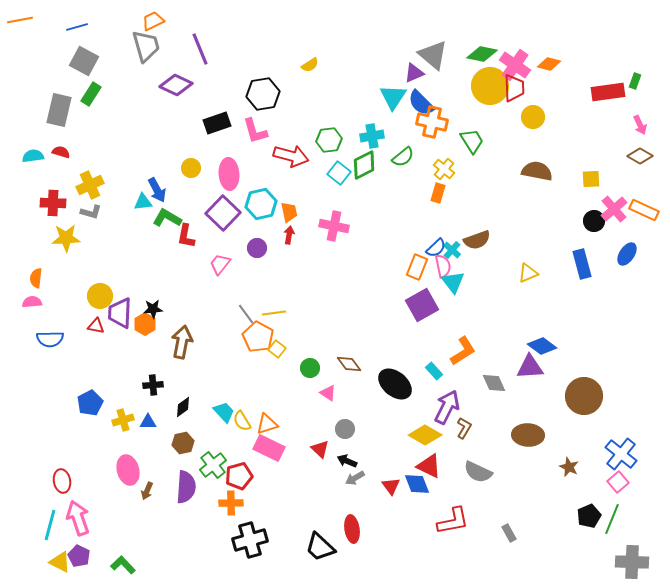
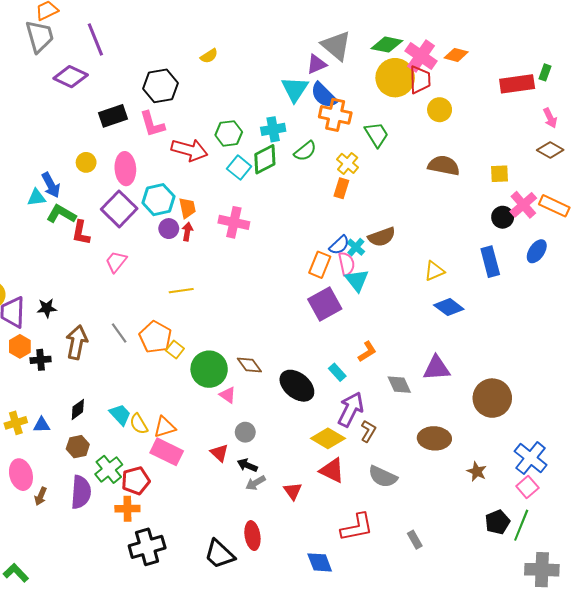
purple circle: (257, 248) -> (169, 229), moved
yellow line: (274, 313) -> (181, 291), moved
gray line: (246, 314) -> (119, 333), moved
orange hexagon: (145, 324) -> (20, 346), moved
blue diamond: (542, 346) -> (449, 307), moved
orange L-shape: (463, 351) -> (367, 352), size x0.7
green circle: (310, 368) -> (209, 369), size x1.8
black cross: (153, 385) -> (41, 360), moved
blue diamond: (417, 484) -> (320, 562), moved

